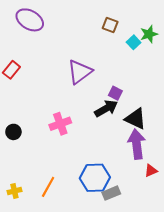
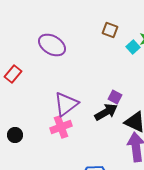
purple ellipse: (30, 20) -> (52, 45), moved
purple triangle: (80, 72) -> (66, 104), moved

